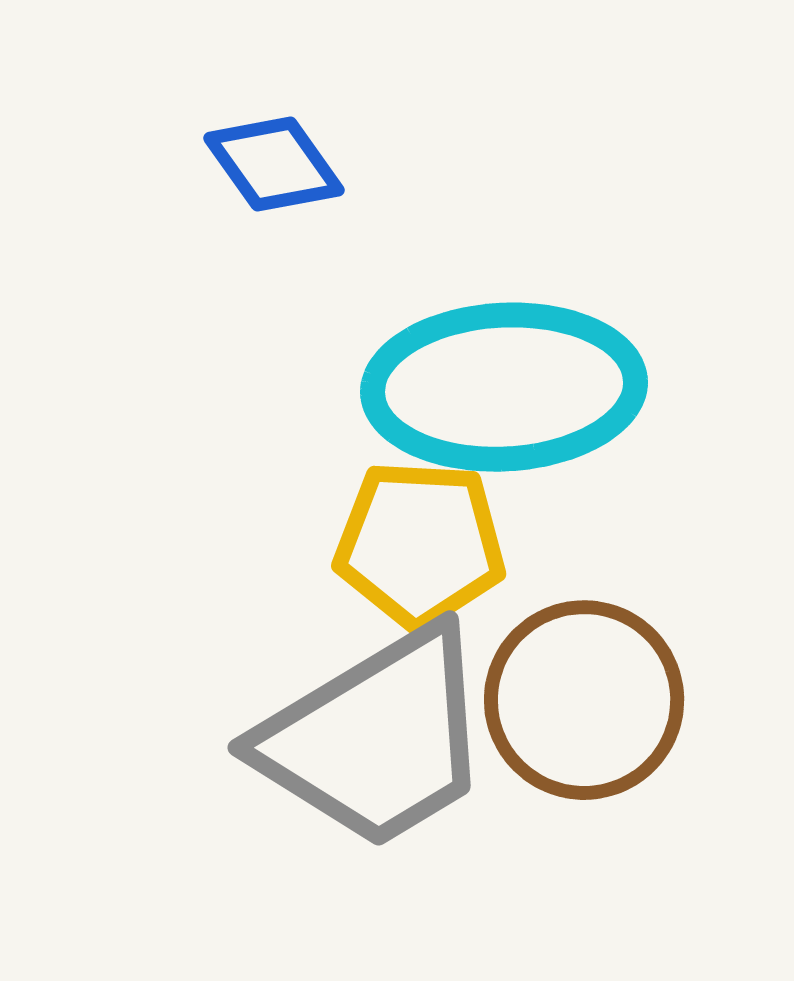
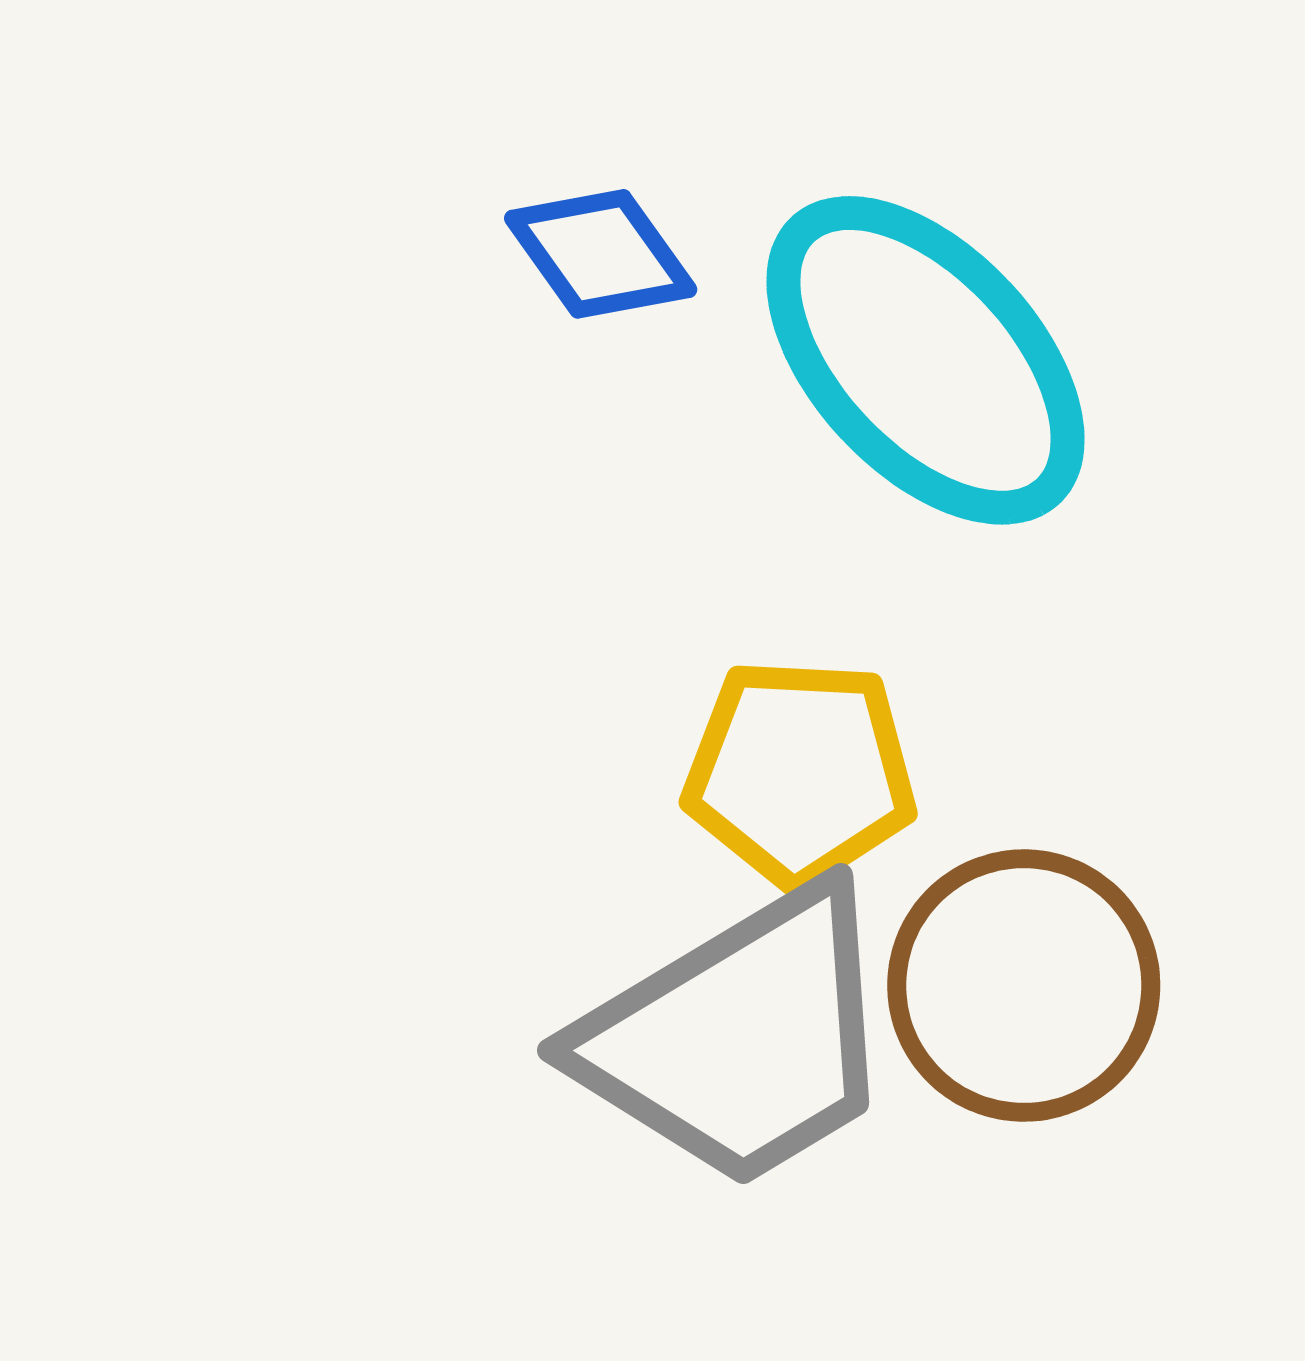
cyan ellipse: (504, 387) -> (925, 360), moved, turned 50

